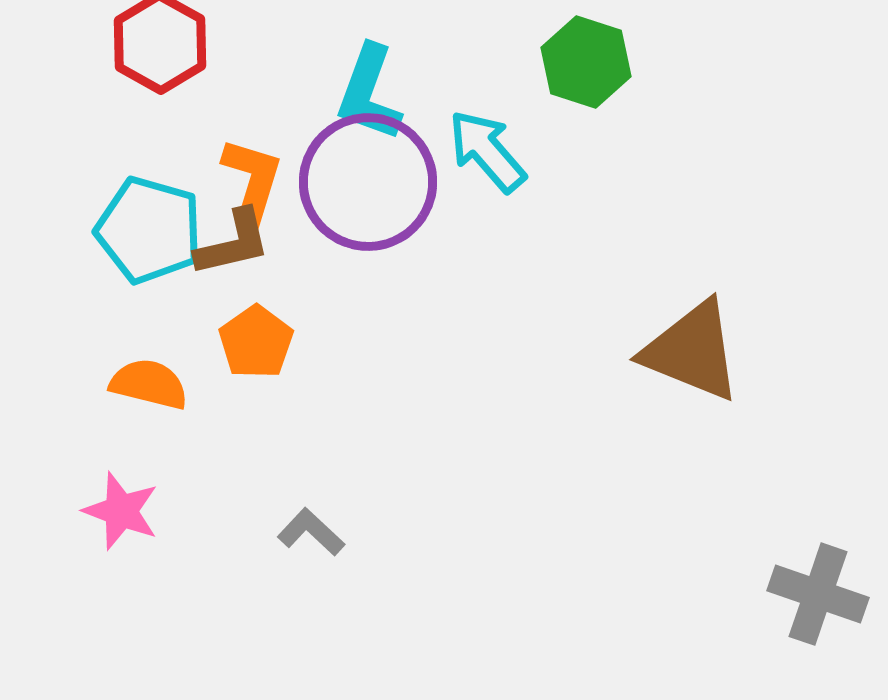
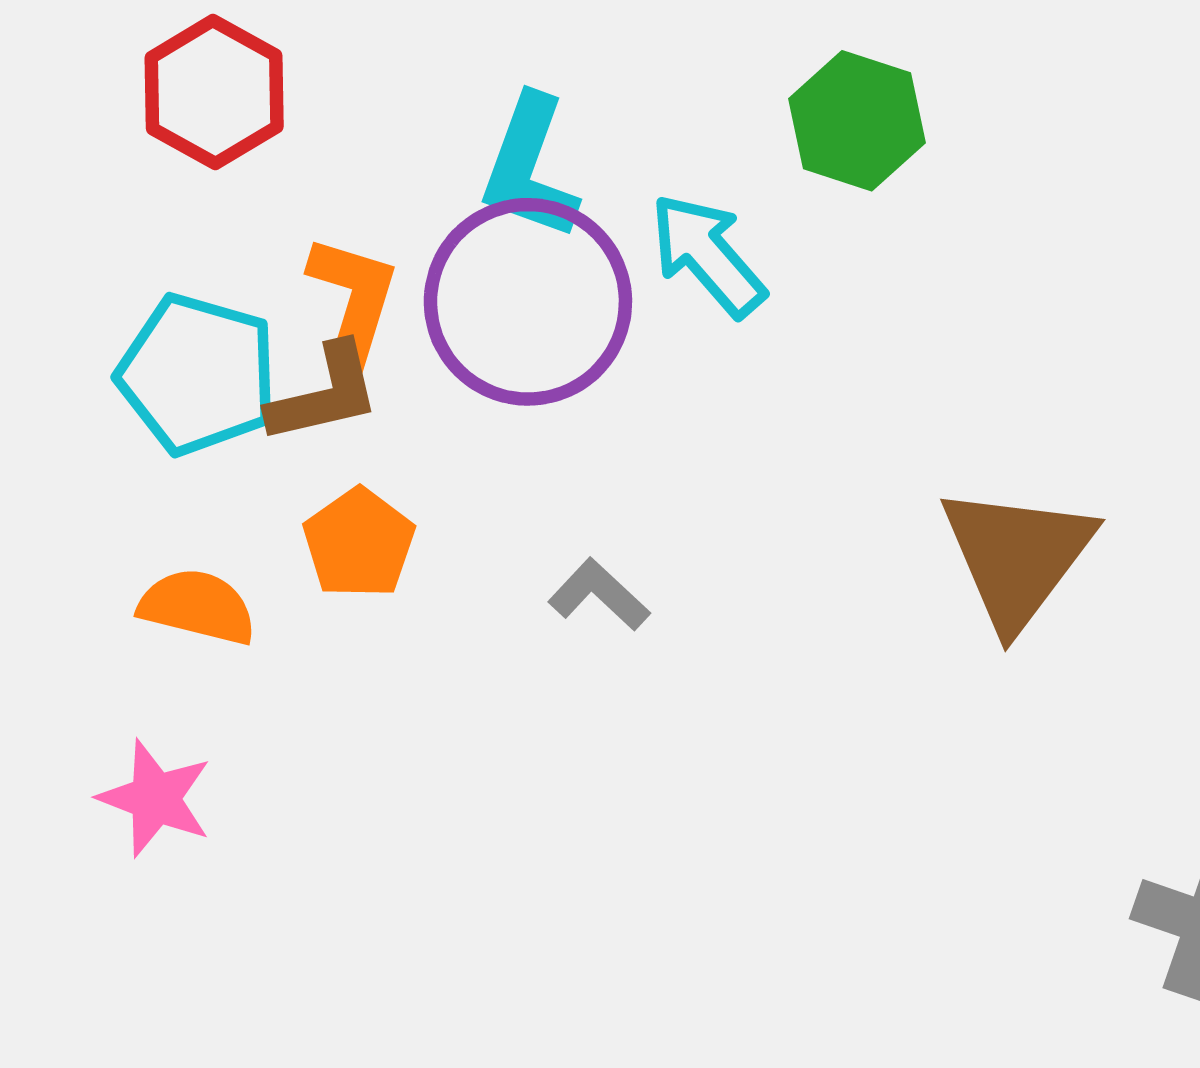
brown triangle: (692, 351) -> (1017, 557), turned 45
gray L-shape: (311, 532) -> (599, 595), moved

